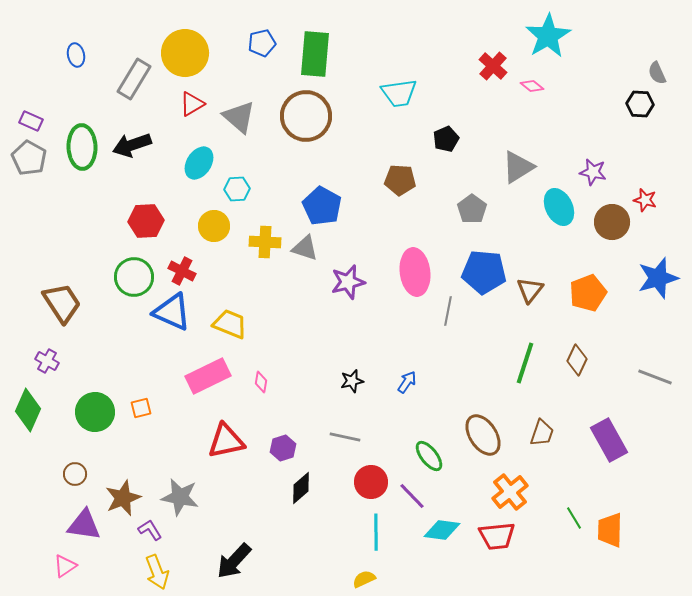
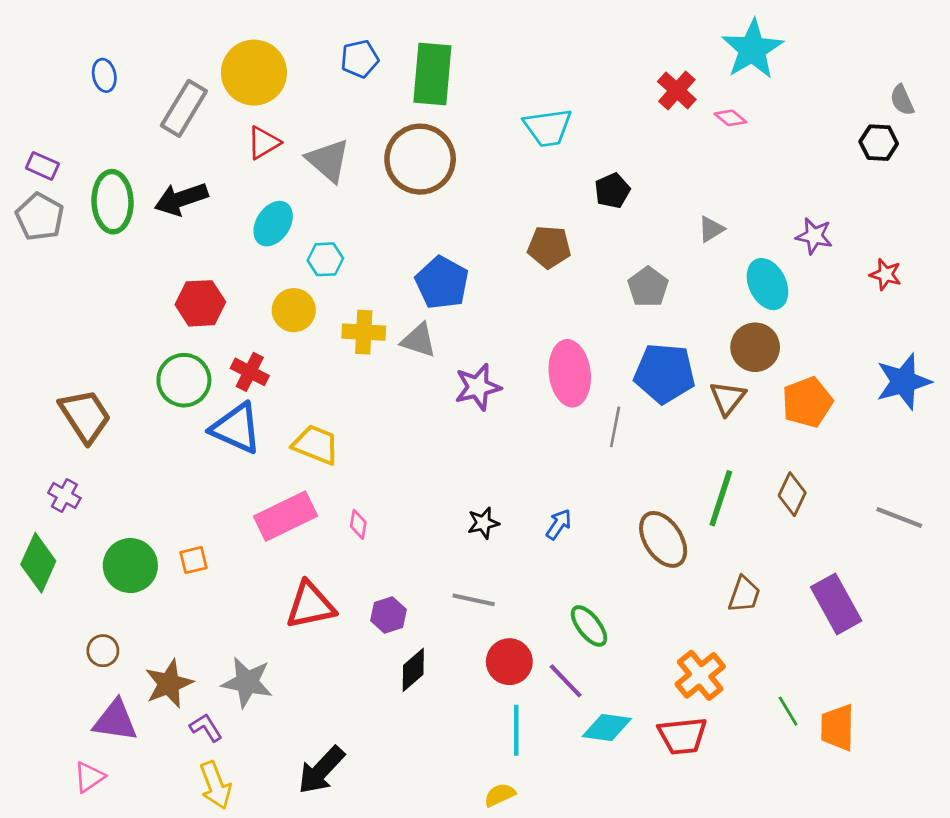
gray triangle: (518, 167) -> (711, 229), size x0.6
brown circle: (612, 222) -> (755, 347), moved
brown ellipse: (483, 435) -> (663, 539), moved

